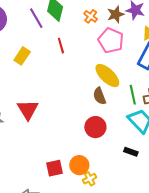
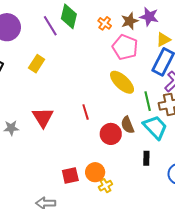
red line: (61, 46) -> (86, 112), moved
brown semicircle: (100, 96) -> (127, 125), moved
black rectangle: (131, 152) -> (146, 158), turned 72

